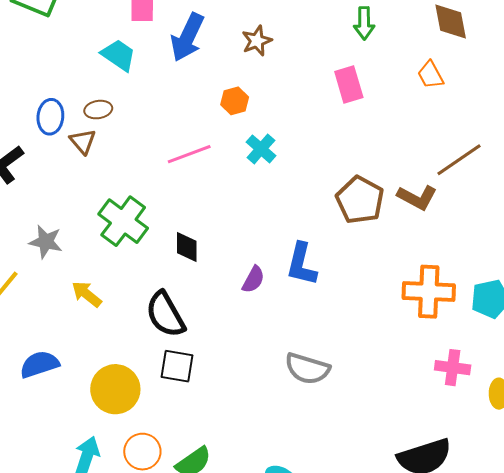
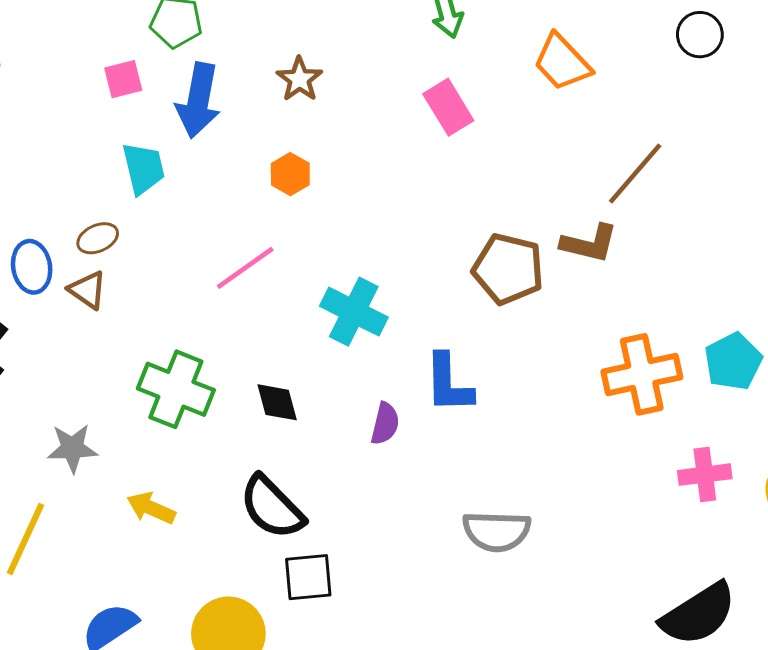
cyan trapezoid: (119, 55) -> (143, 168), moved, turned 57
orange trapezoid: (431, 75) -> (562, 62), size x1.4
cyan cross: (261, 149) -> (354, 312), moved, size x1.4

